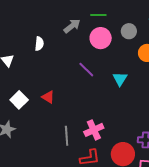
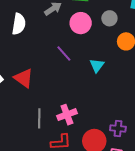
white semicircle: (39, 44) -> (19, 24), size x1.5
red triangle: (48, 97) -> (24, 78), size x1.5

